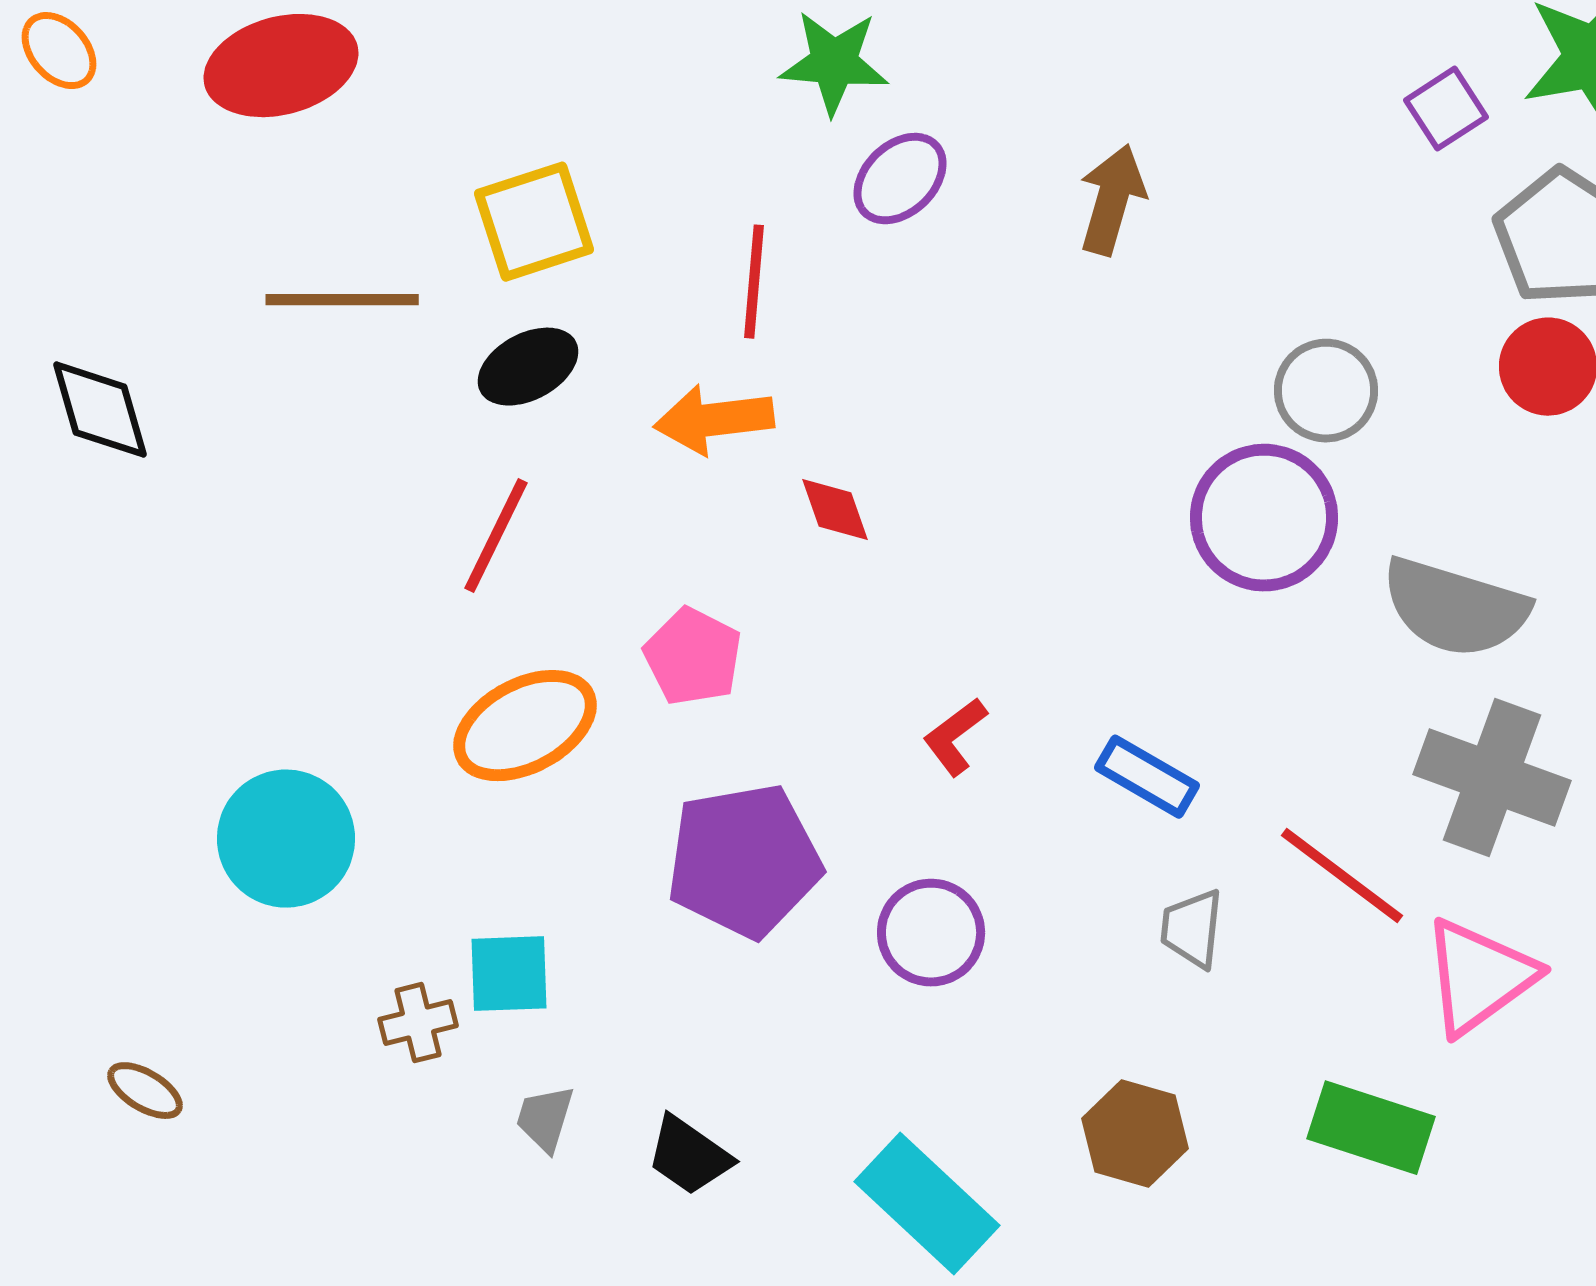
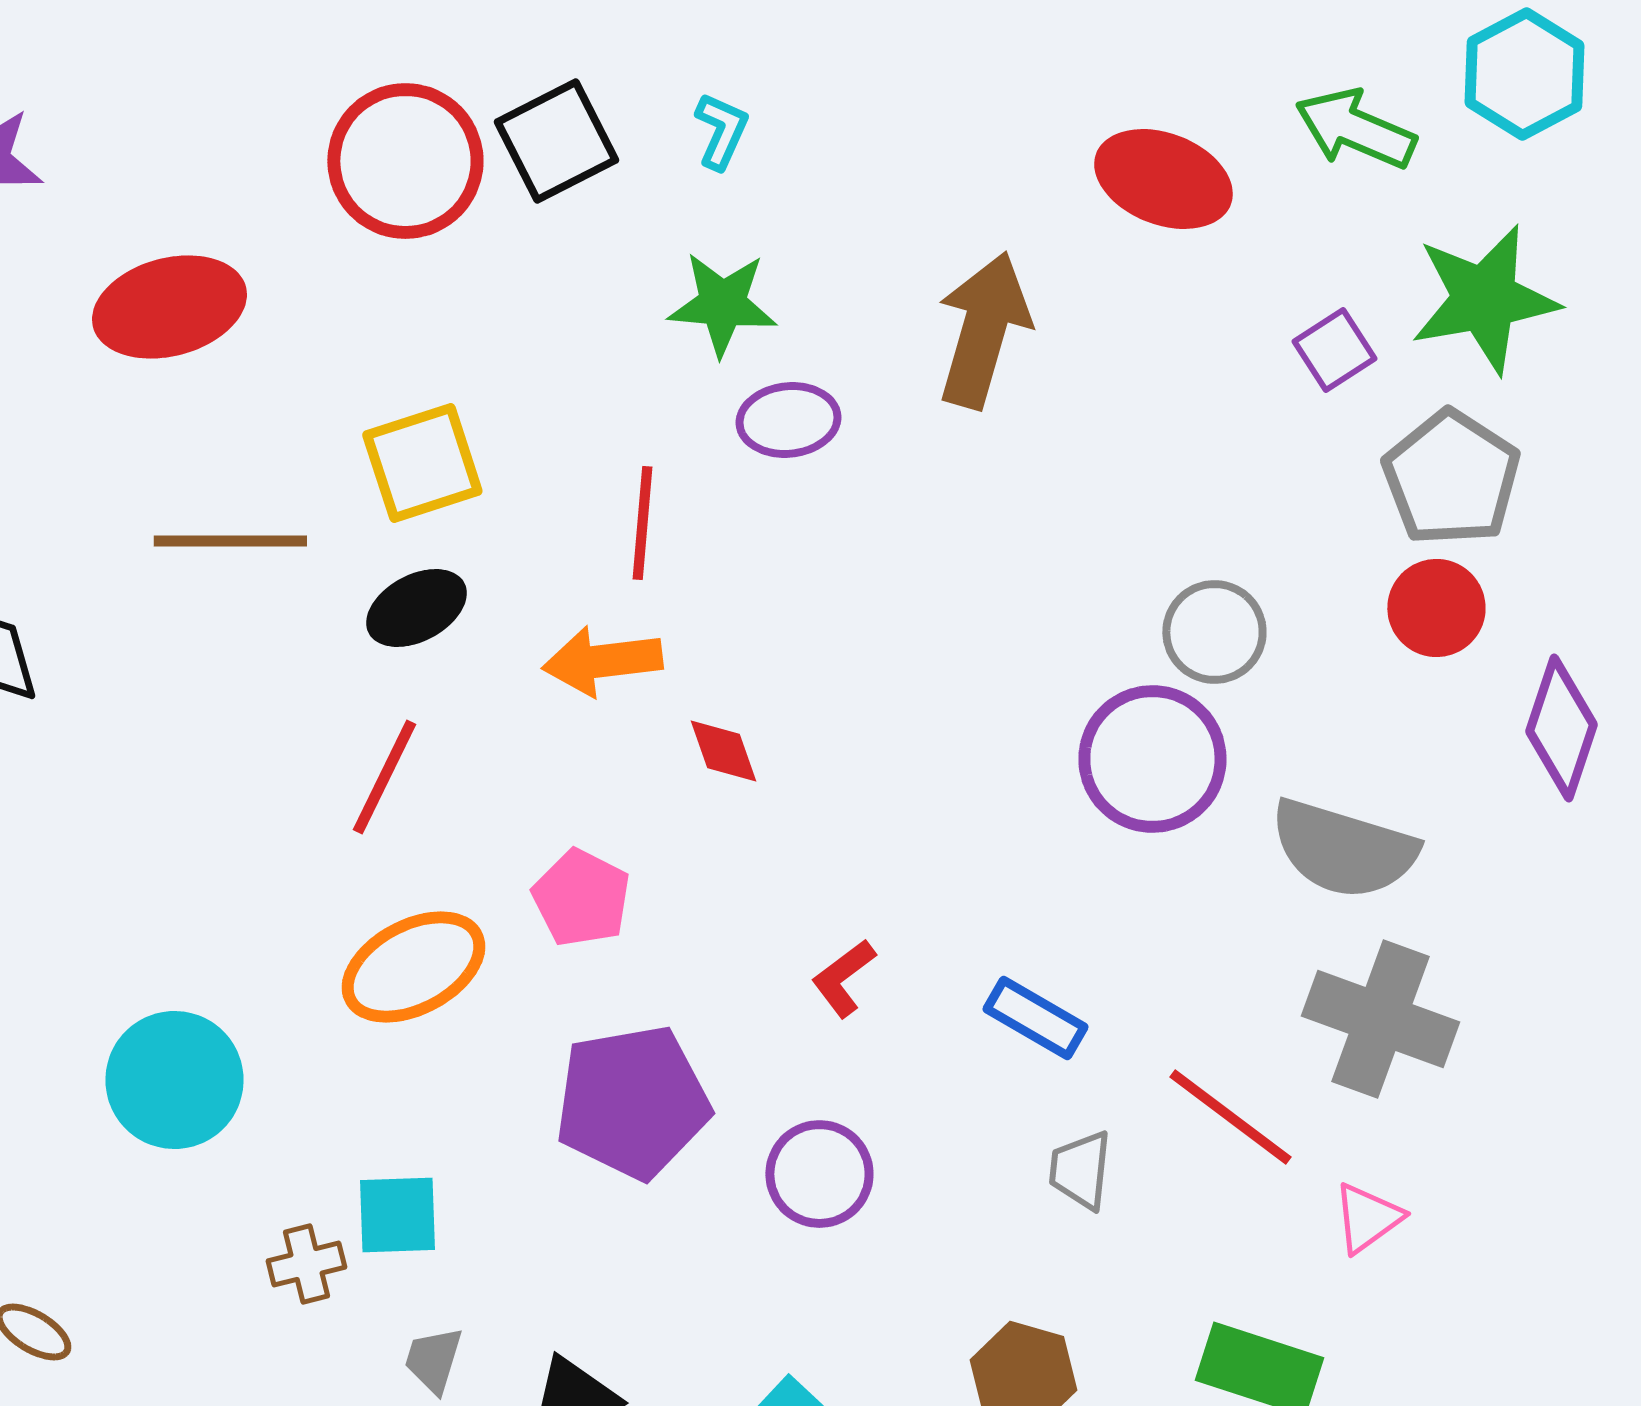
purple ellipse: (900, 179) -> (788, 420), turned 38
brown arrow: (1112, 200) -> (983, 330), moved, size x1.4
pink triangle: (1479, 977) -> (1367, 1218), size x0.6

